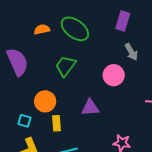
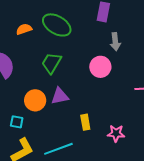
gray arrow: (131, 52) -> (115, 42), turned 30
purple triangle: (90, 108) -> (60, 96), moved
yellow rectangle: (57, 123) -> (85, 122), moved

